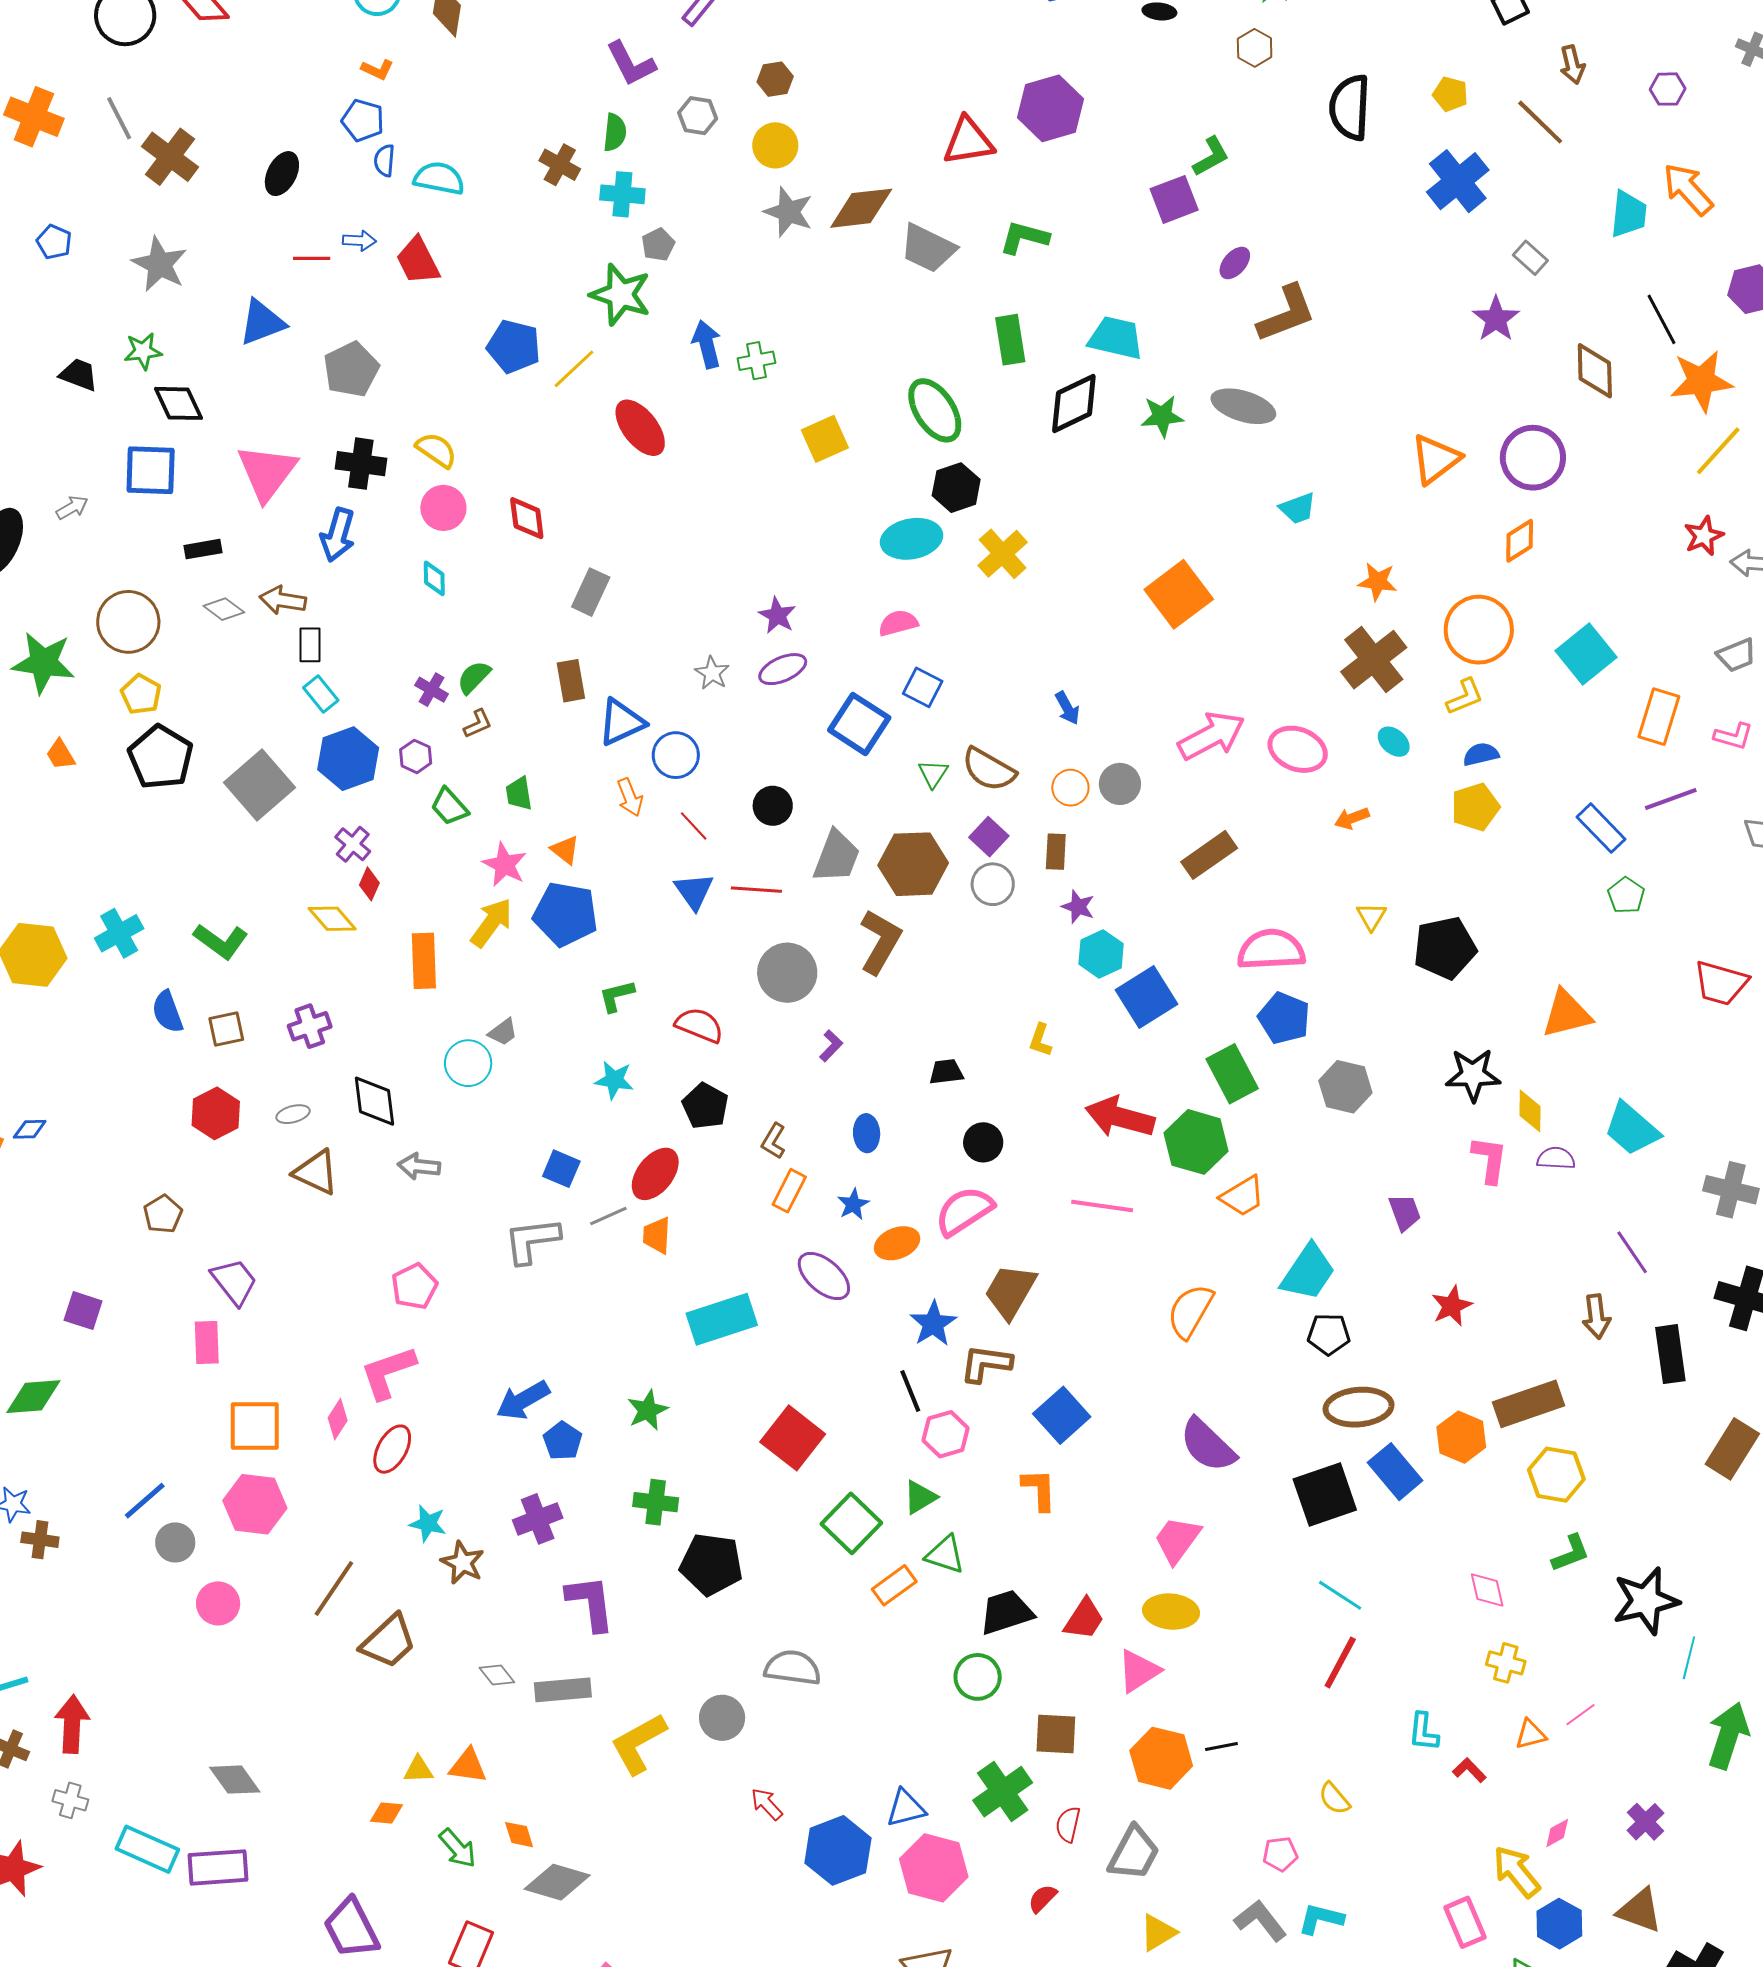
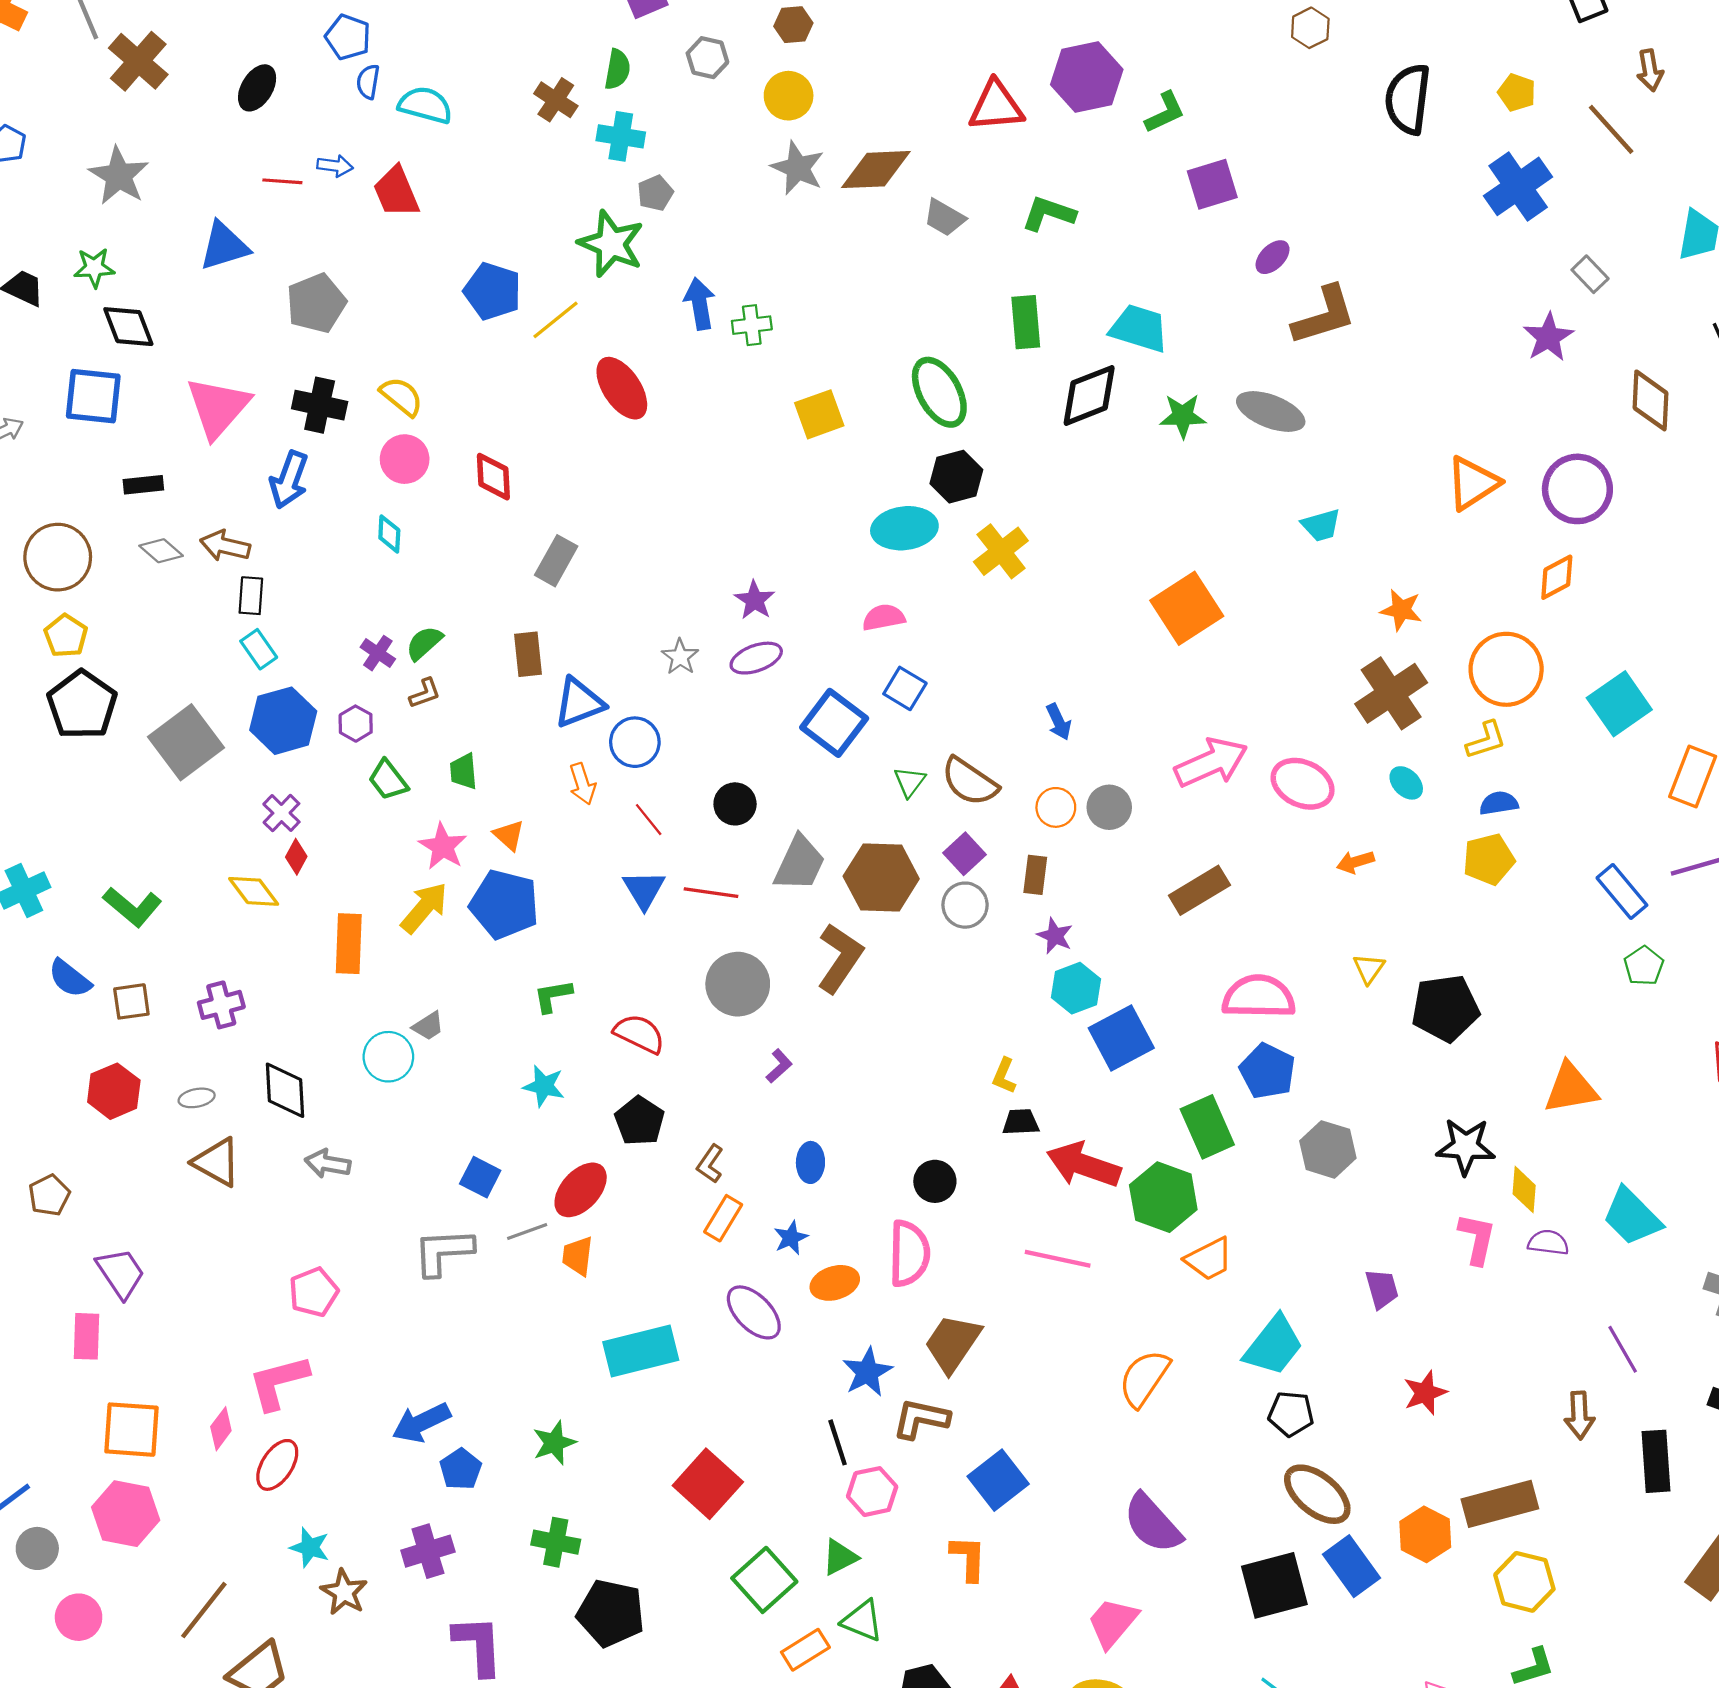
green L-shape: (1211, 156) -> (1165, 112), moved
gray trapezoid: (928, 248) -> (944, 218), size x0.7
blue semicircle: (167, 1012) -> (70, 978), turned -36
black trapezoid: (946, 1072) -> (1021, 1122), moved
pink semicircle: (964, 1211) -> (909, 1253), turned 120
brown ellipse: (1359, 1407) -> (1317, 1494), turned 40

